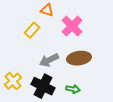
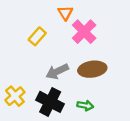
orange triangle: (47, 10) -> (65, 13), moved, turned 40

